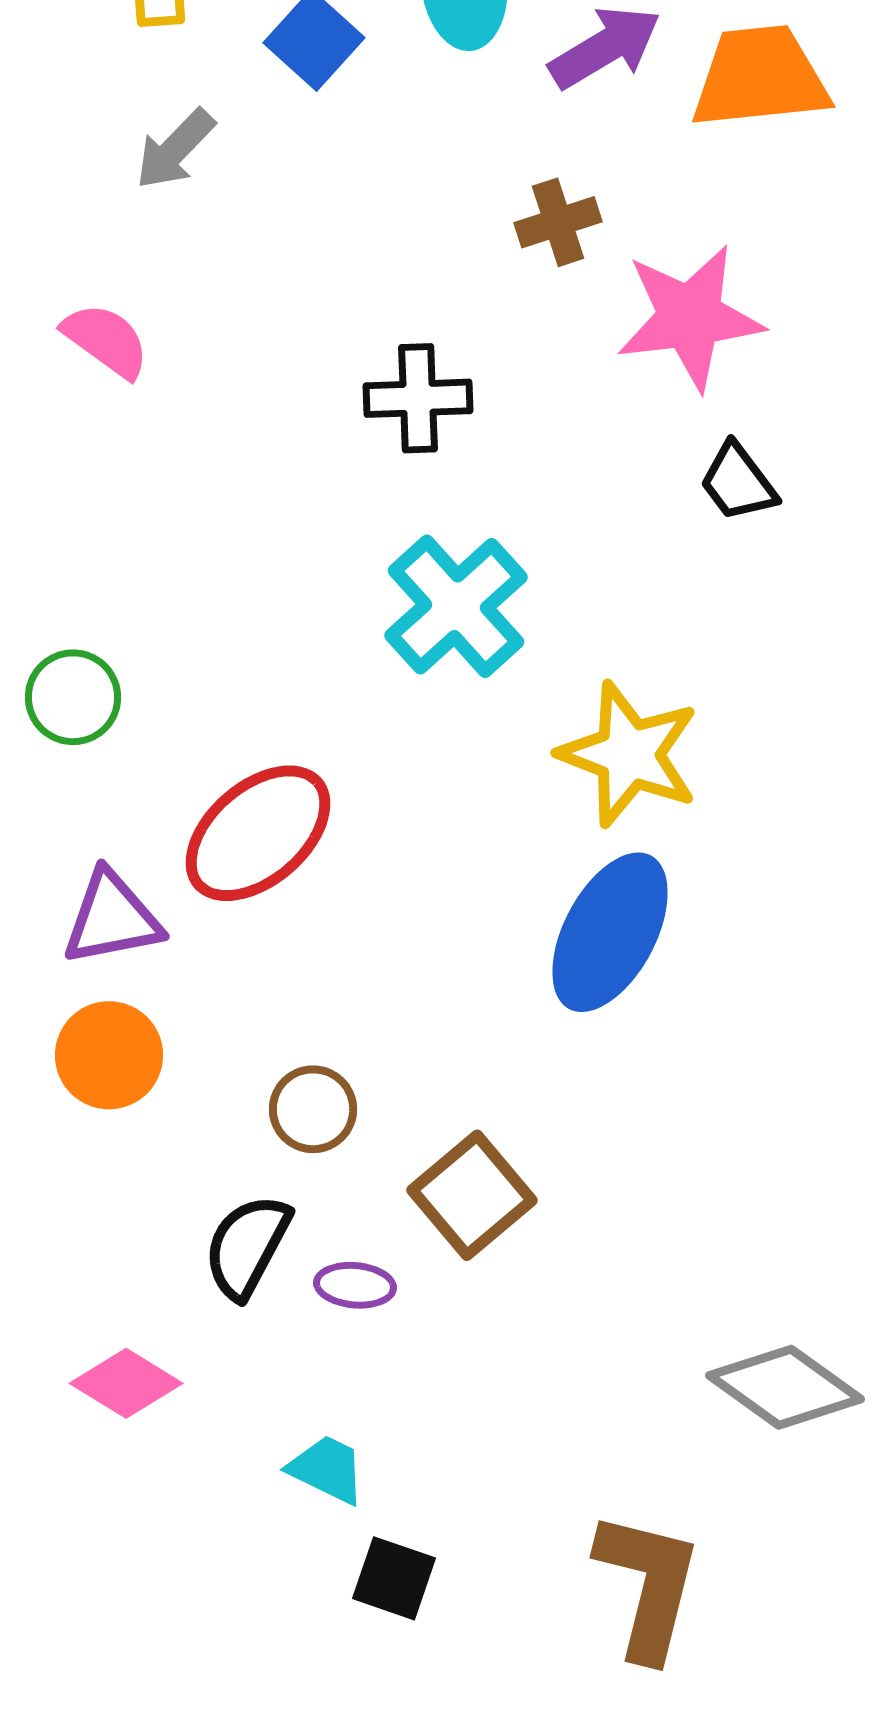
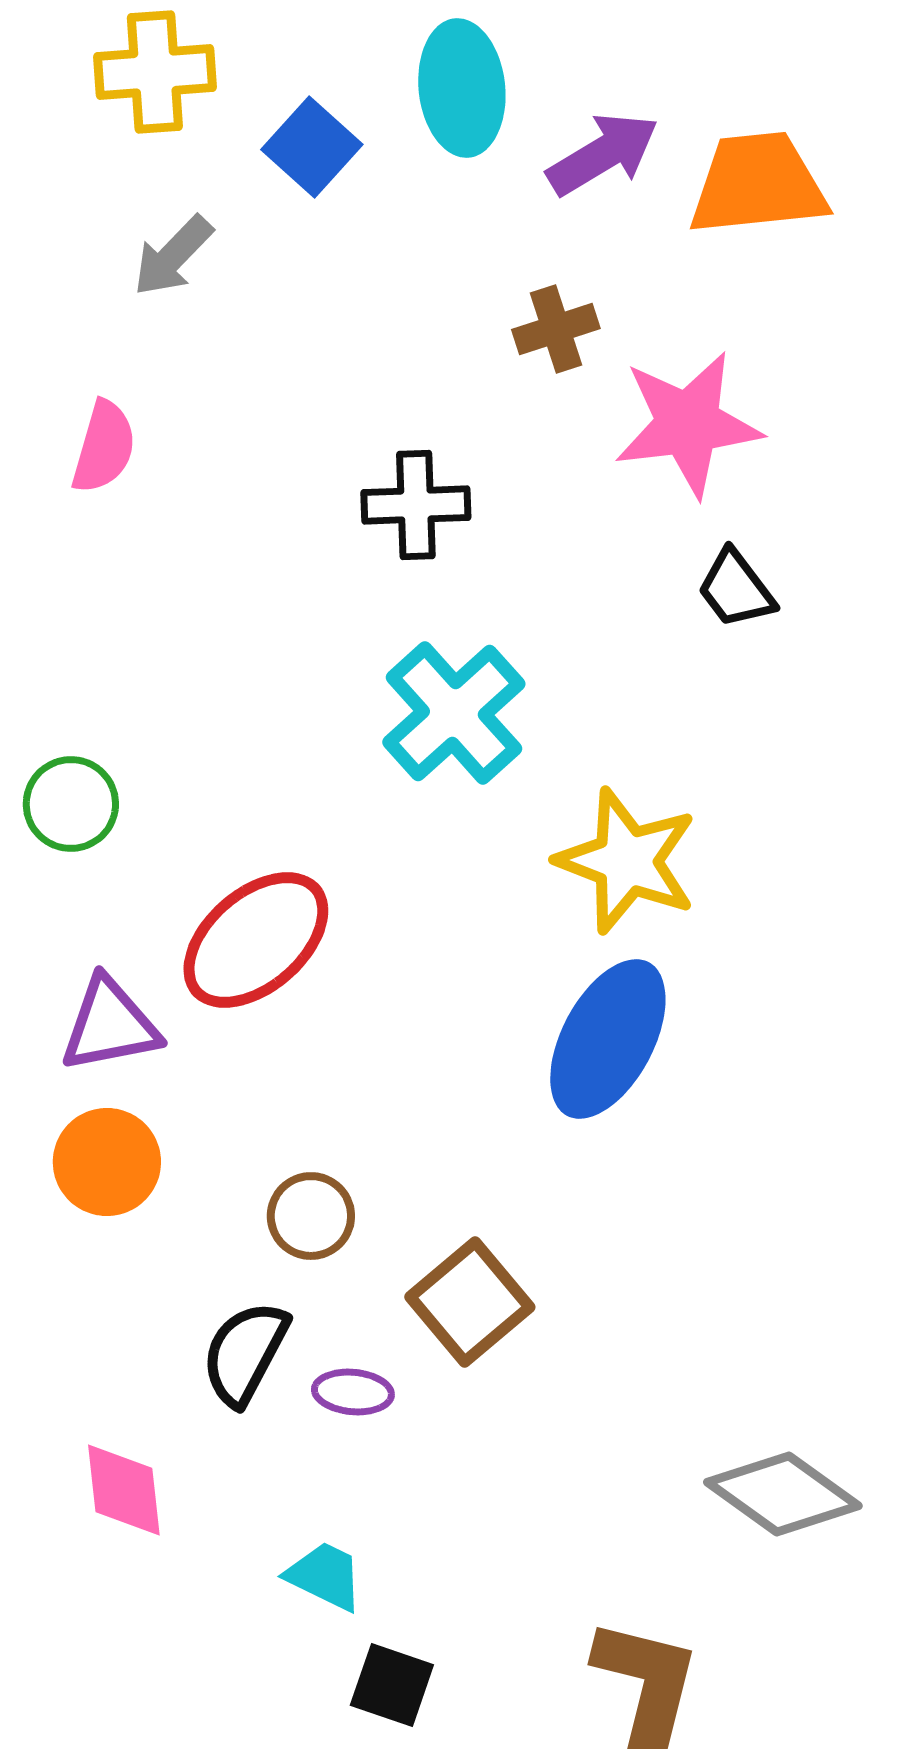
pink semicircle: (106, 340) -> (104, 447), turned 70
pink diamond: (126, 1383) -> (124, 1490), turned 52

